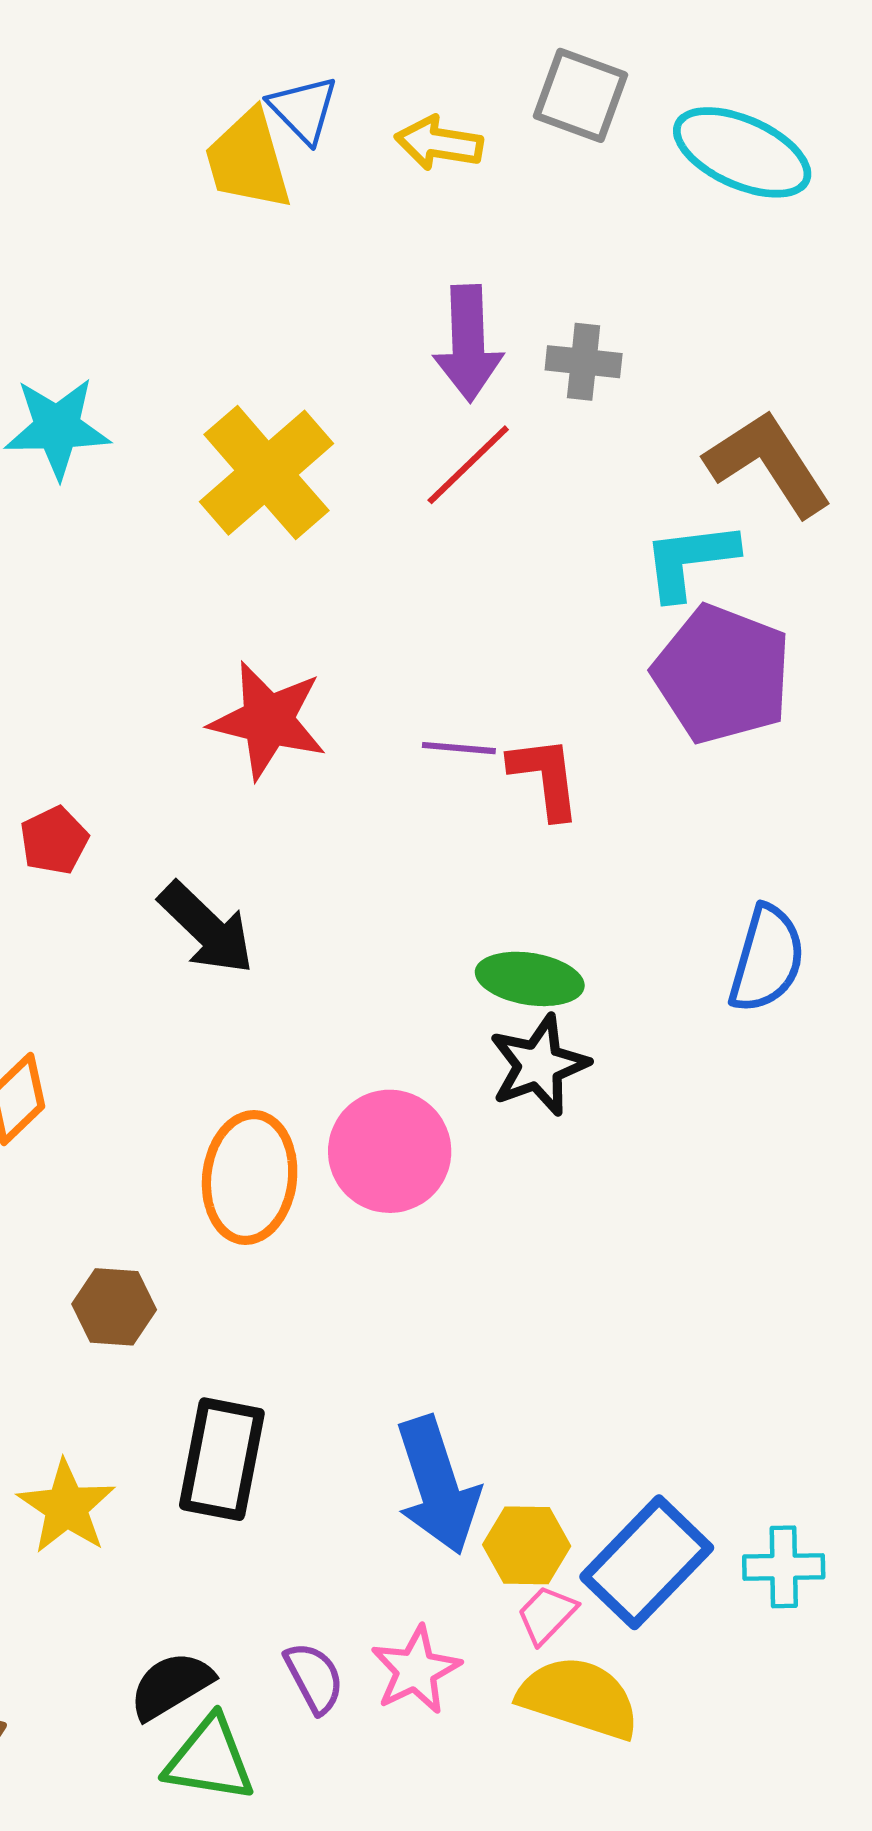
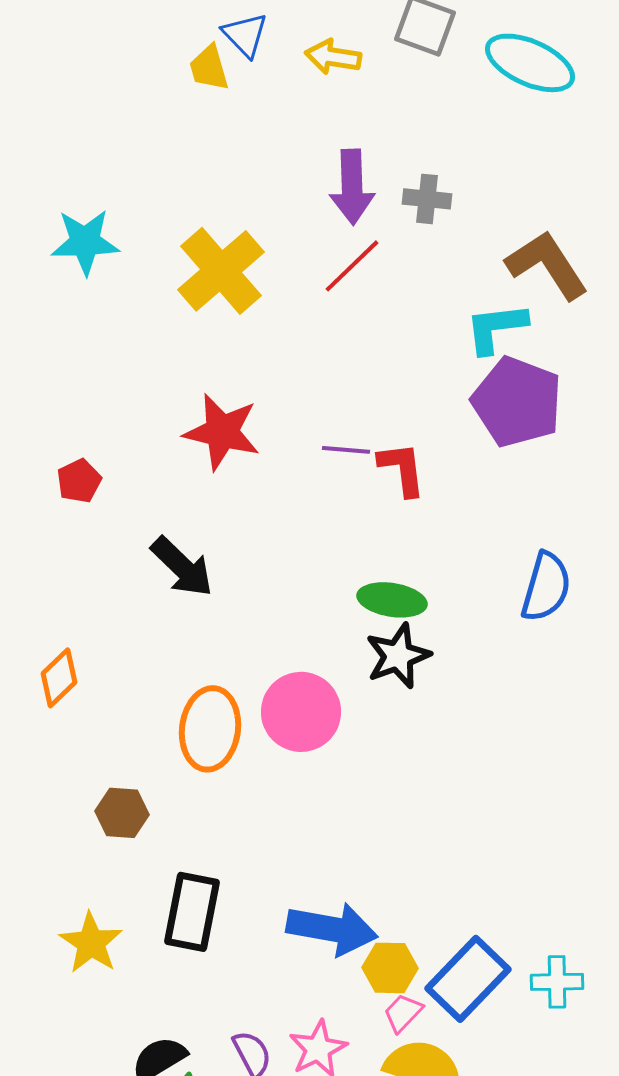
yellow trapezoid: (248, 160) -> (209, 68), size x0.7
red pentagon: (54, 840) -> (79, 481), moved
blue arrow: (437, 1485) -> (332, 929), turned -62

